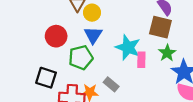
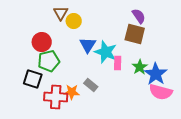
blue triangle: (93, 35) -> (88, 45), moved
green star: (167, 53) -> (140, 67), moved
green pentagon: (81, 57) -> (49, 61), moved

